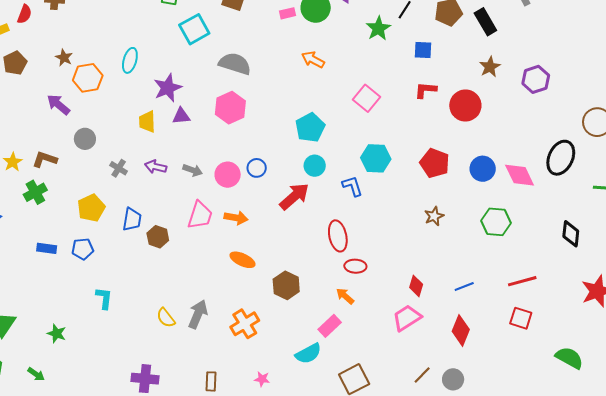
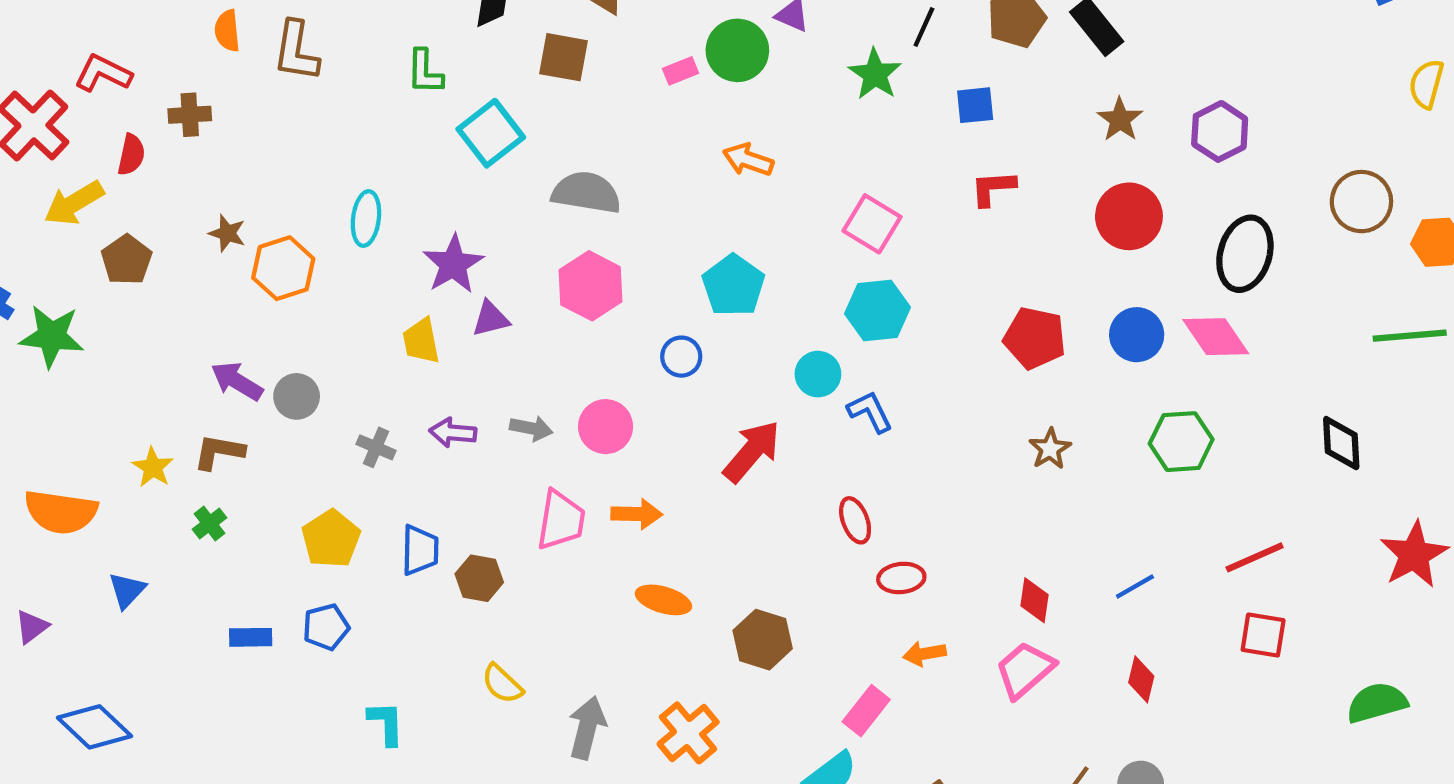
purple arrow: (58, 105) -> (237, 381), moved
red circle: (465, 105) -> (1129, 216), moved
cyan pentagon: (310, 128) -> (733, 285), moved
cyan hexagon: (376, 158) -> (877, 310), moved
black ellipse: (561, 158) -> (1245, 254), moved
cyan circle: (315, 166) -> (818, 374), moved
blue circle: (257, 168) -> (681, 357), moved
green cross: (35, 192) -> (209, 524), size x0.7
red ellipse: (338, 236) -> (855, 520), size x0.7
orange arrow: (345, 296) -> (924, 654), moved, turned -42
yellow semicircle: (166, 318) -> (502, 684), moved
red diamond: (461, 330) -> (1141, 679), size x0.7
green semicircle: (569, 358) -> (1377, 703), turned -36

